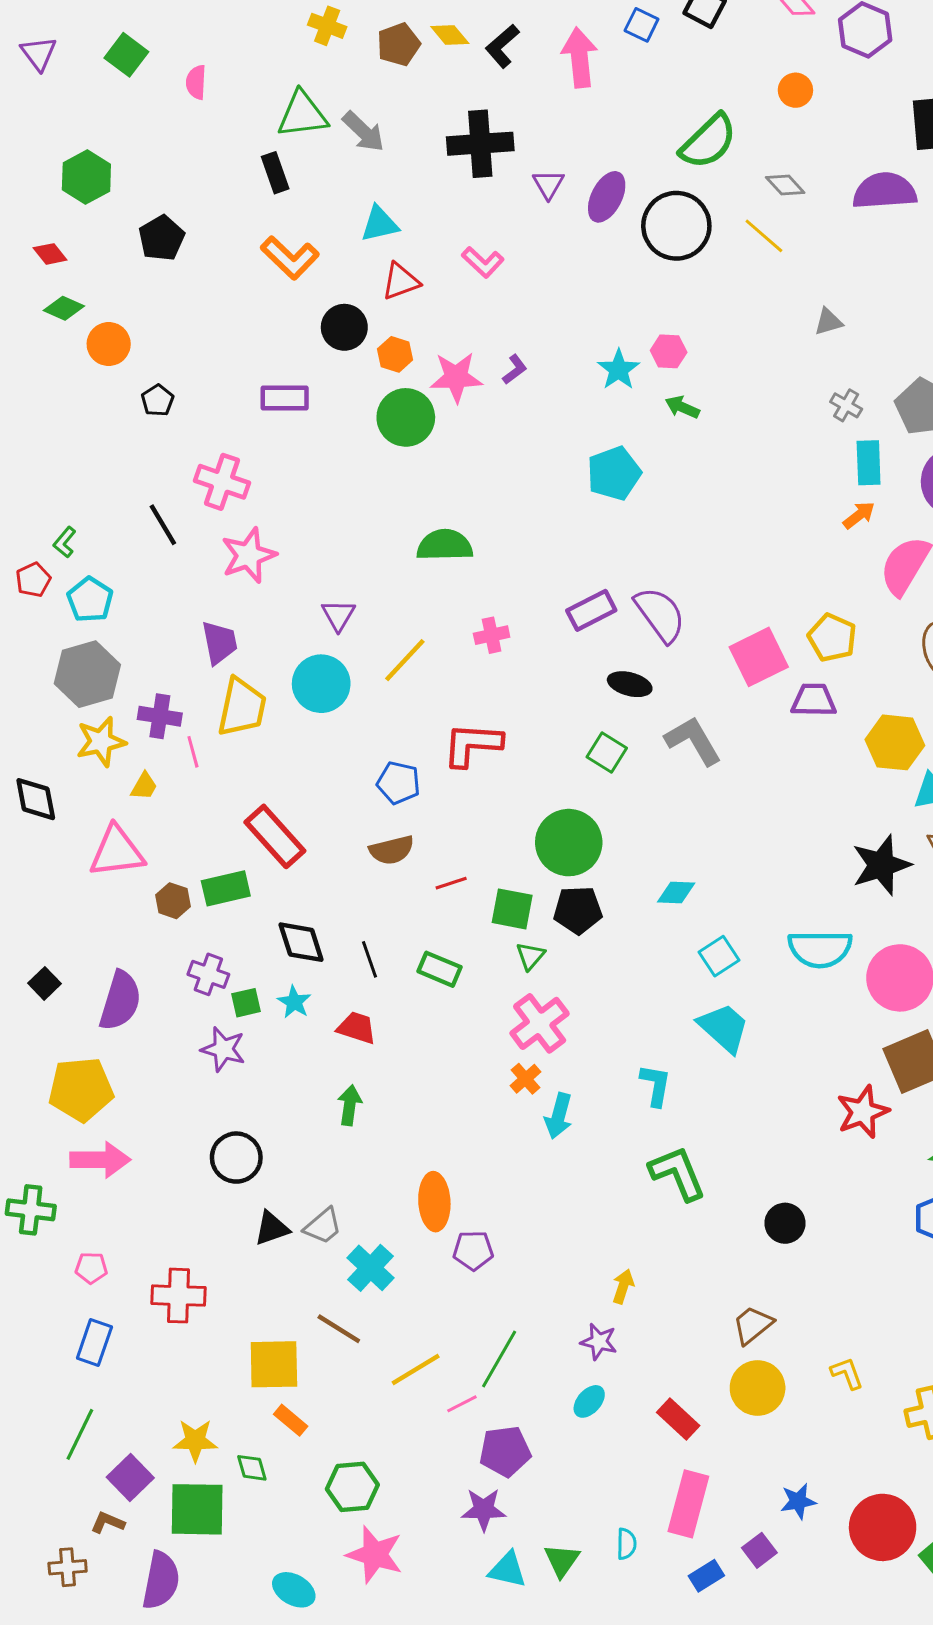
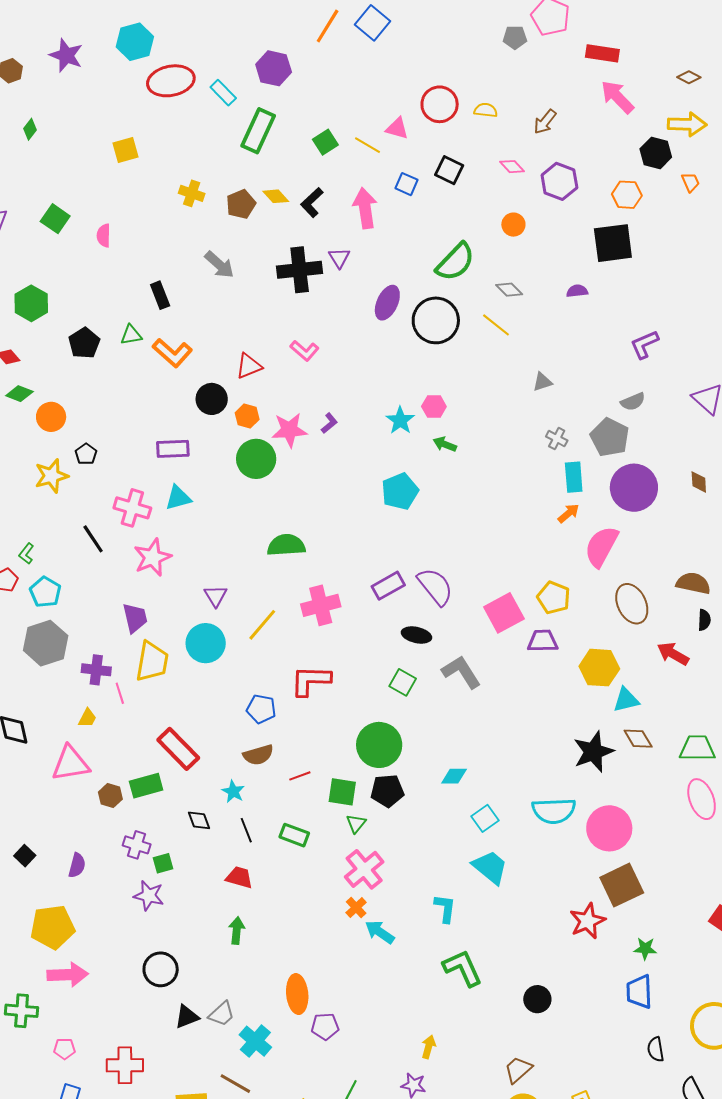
green triangle: (302, 115) -> (131, 335), moved, size x0.6
purple triangle: (548, 184) -> (339, 258), moved
purple semicircle: (885, 191) -> (577, 291), size x0.5
cyan triangle: (380, 224) -> (178, 498), moved
pink cross: (492, 635) -> (321, 605), size x1.6
yellow star: (101, 742) -> (51, 476), moved
black diamond: (301, 942) -> (199, 820), size x0.7
purple semicircle: (120, 1001) -> (77, 865), size x0.6
cyan star: (294, 1002) -> (233, 792), moved
cyan arrow: (559, 1116) -> (380, 932), turned 112

